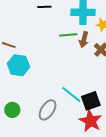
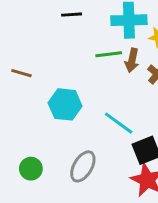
cyan hexagon: (18, 65) -> (65, 104), moved
cyan line: (71, 95) -> (119, 123), moved

